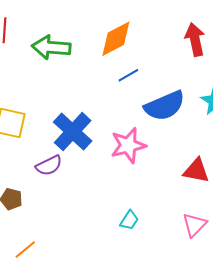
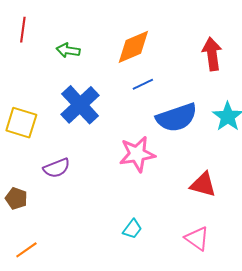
green arrow: (51, 47) -> (68, 50), size x0.6
blue cross: (73, 132) -> (80, 105), moved
pink triangle: (194, 225) -> (197, 238), turned -44

